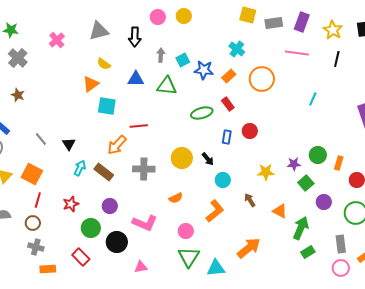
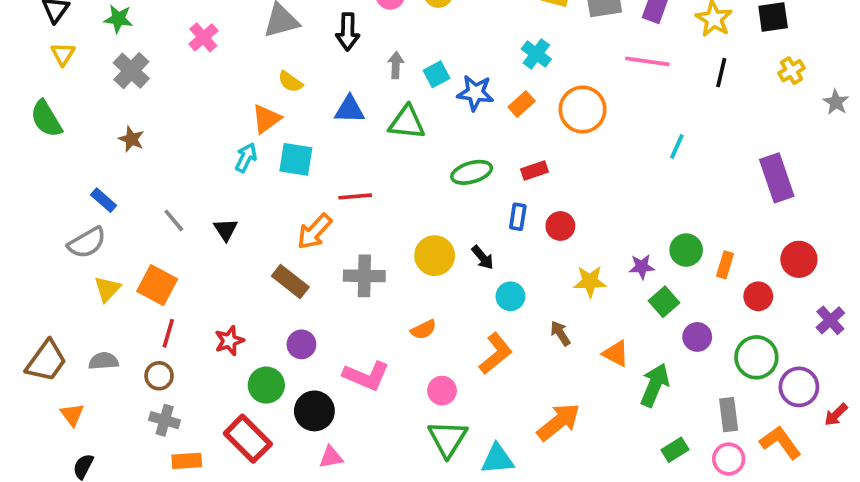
red rectangle: (228, 104) -> (534, 171), moved, turned -72
red circle: (250, 131) -> (560, 226), moved
cyan arrow: (80, 168) -> (246, 158), moved
green rectangle: (308, 252) -> (675, 450), moved
red rectangle: (81, 257) -> (248, 439), size x1.4
pink triangle: (141, 267) -> (331, 457), moved

